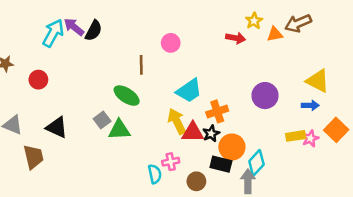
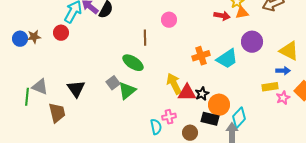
orange triangle: (275, 34) -> (242, 13), moved
red circle: (38, 80) -> (61, 33), moved
cyan trapezoid: (189, 91) -> (227, 59), moved
purple circle: (265, 96) -> (252, 42), moved
orange cross: (217, 111) -> (201, 56), moved
black triangle: (57, 127) -> (76, 89), turned 30
green triangle: (119, 130) -> (127, 91), turned -36
yellow rectangle: (296, 136) -> (270, 87), moved

